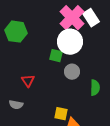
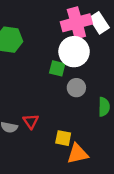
pink cross: (72, 18) -> (76, 23), turned 30
red triangle: (28, 81) -> (31, 121), moved

